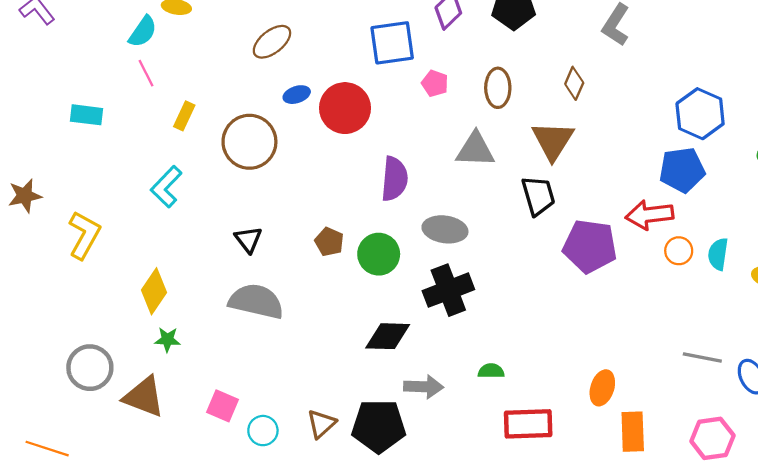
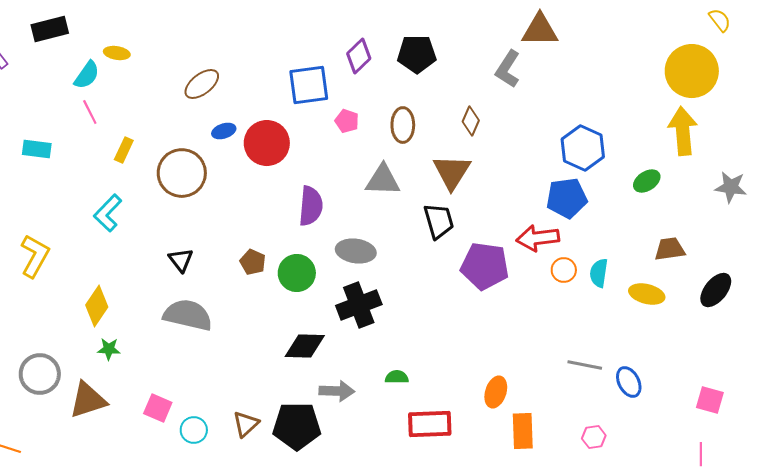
brown triangle: (144, 397) -> (88, 400), turned -39
pink hexagon: (712, 438) -> (594, 437), size x0.6

